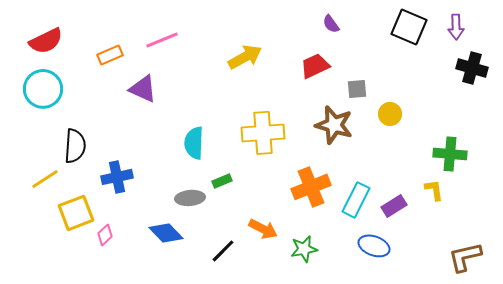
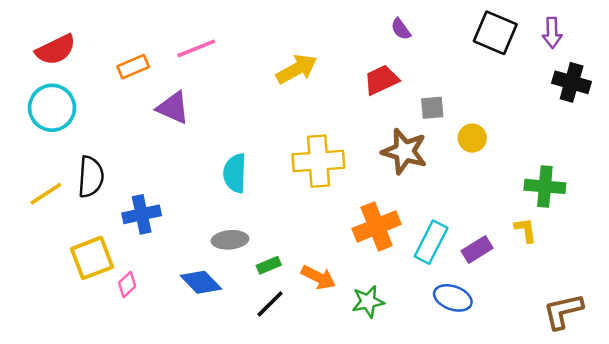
yellow line: (45, 179) -> (46, 194), moved
green rectangle: (222, 181) -> (269, 265), moved

